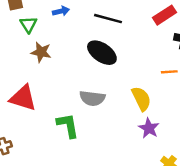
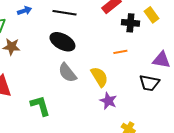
gray semicircle: (92, 98) -> (67, 73), moved, turned 50

